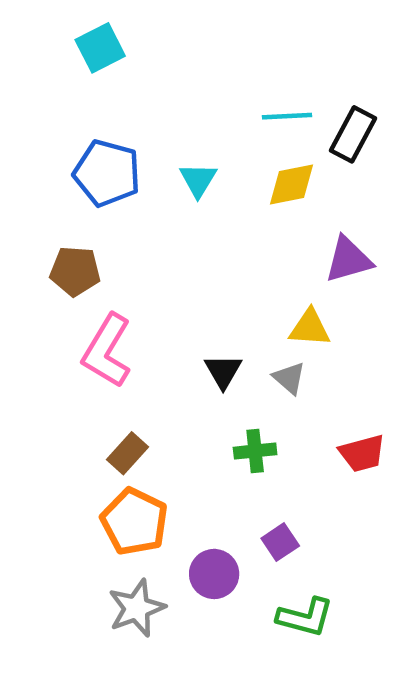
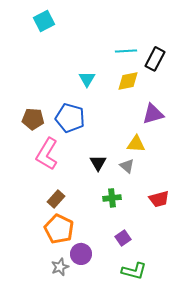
blue pentagon: (107, 173) -> (70, 118), moved
purple circle: (214, 574) -> (81, 254), moved
gray star: (137, 608) -> (60, 267), size x0.7

